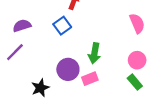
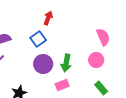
pink circle: (137, 60) -> (96, 60), moved
purple circle: (68, 69) -> (43, 64), moved

